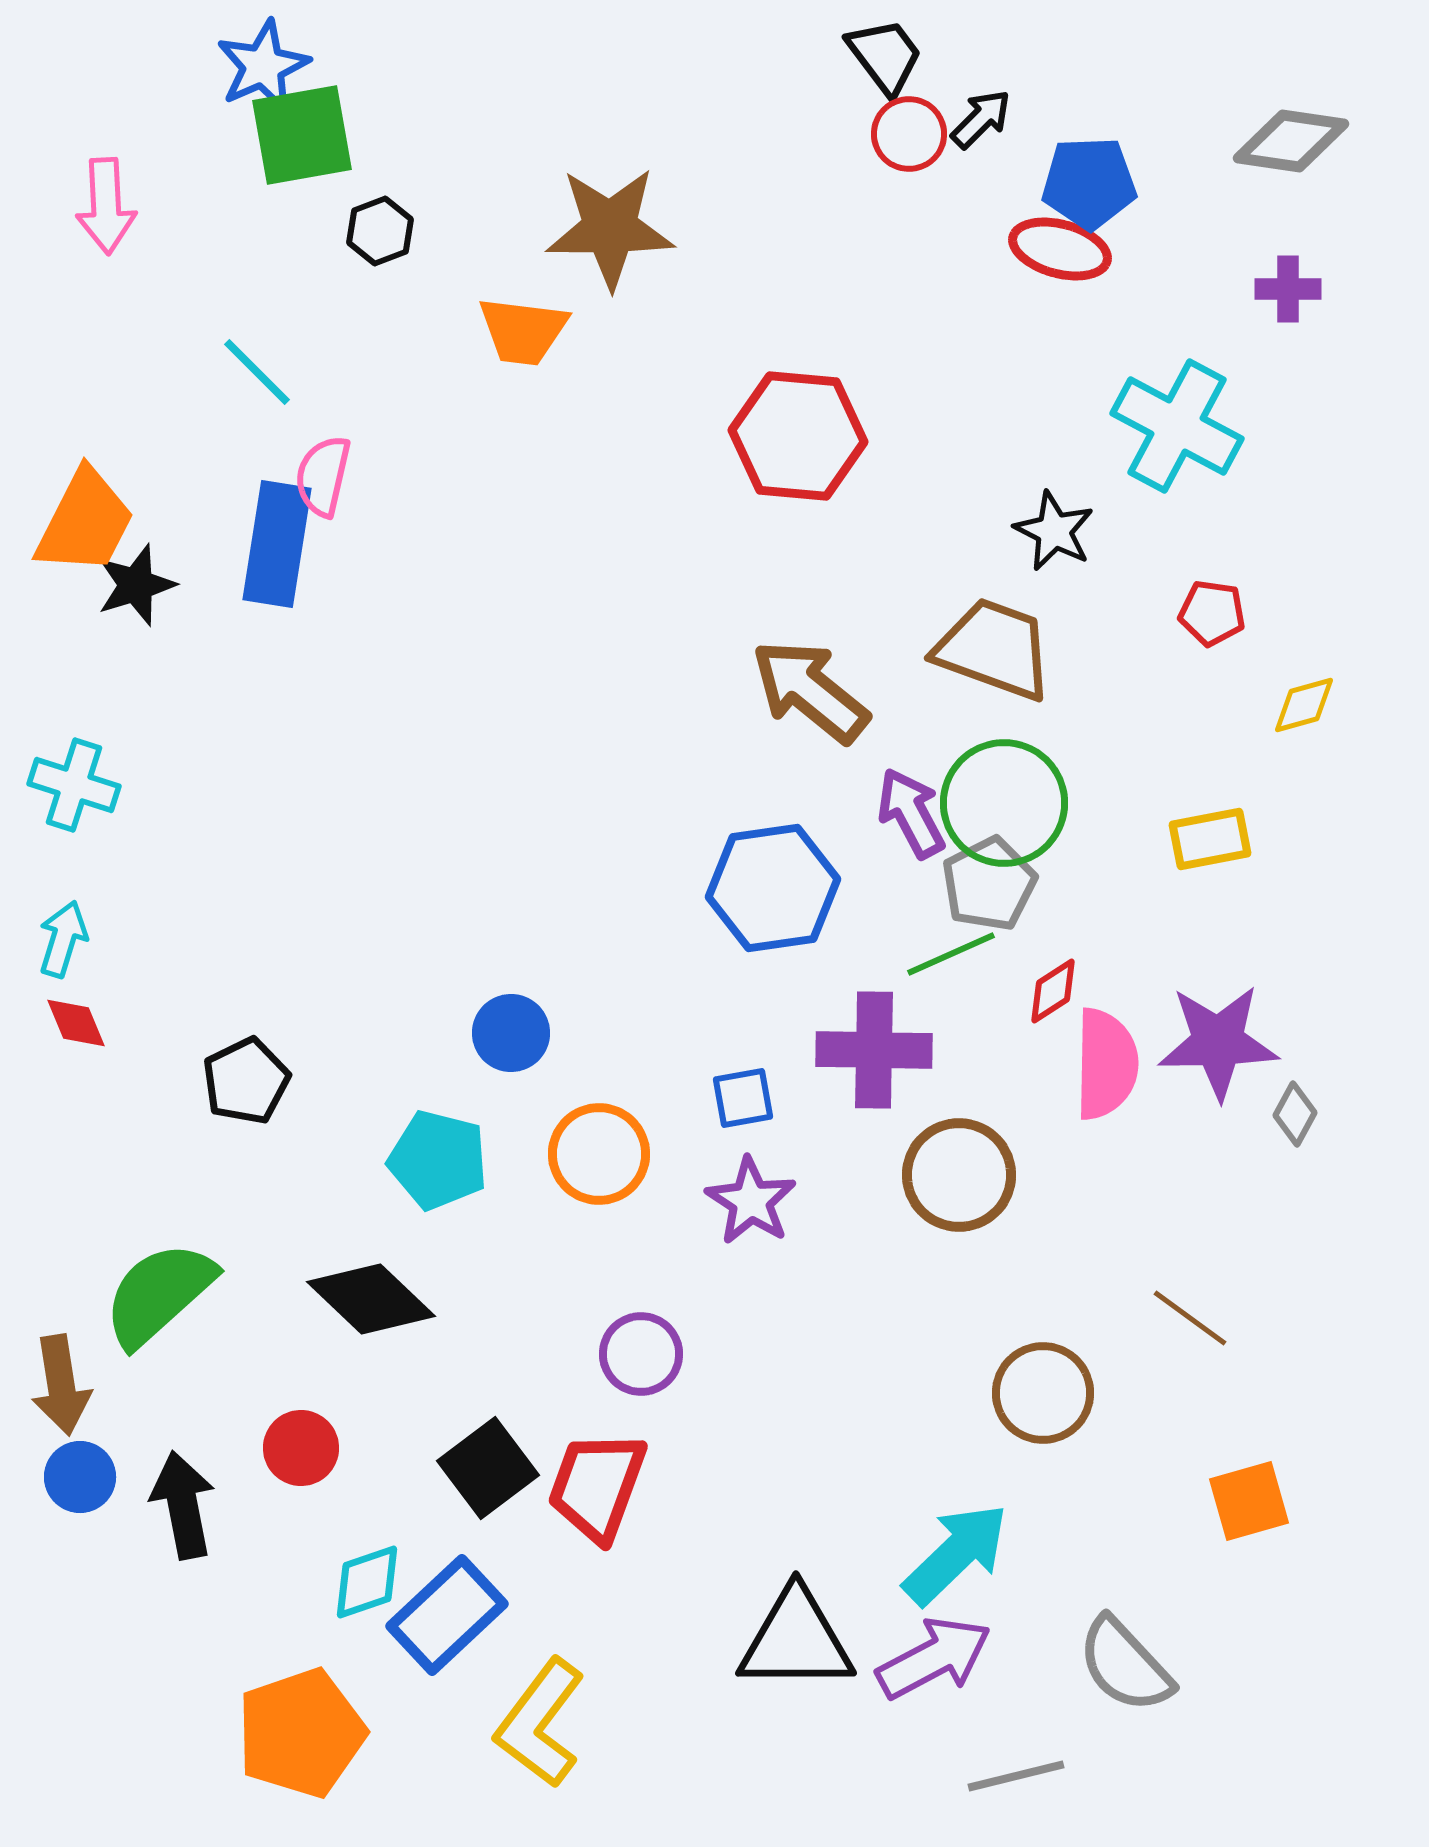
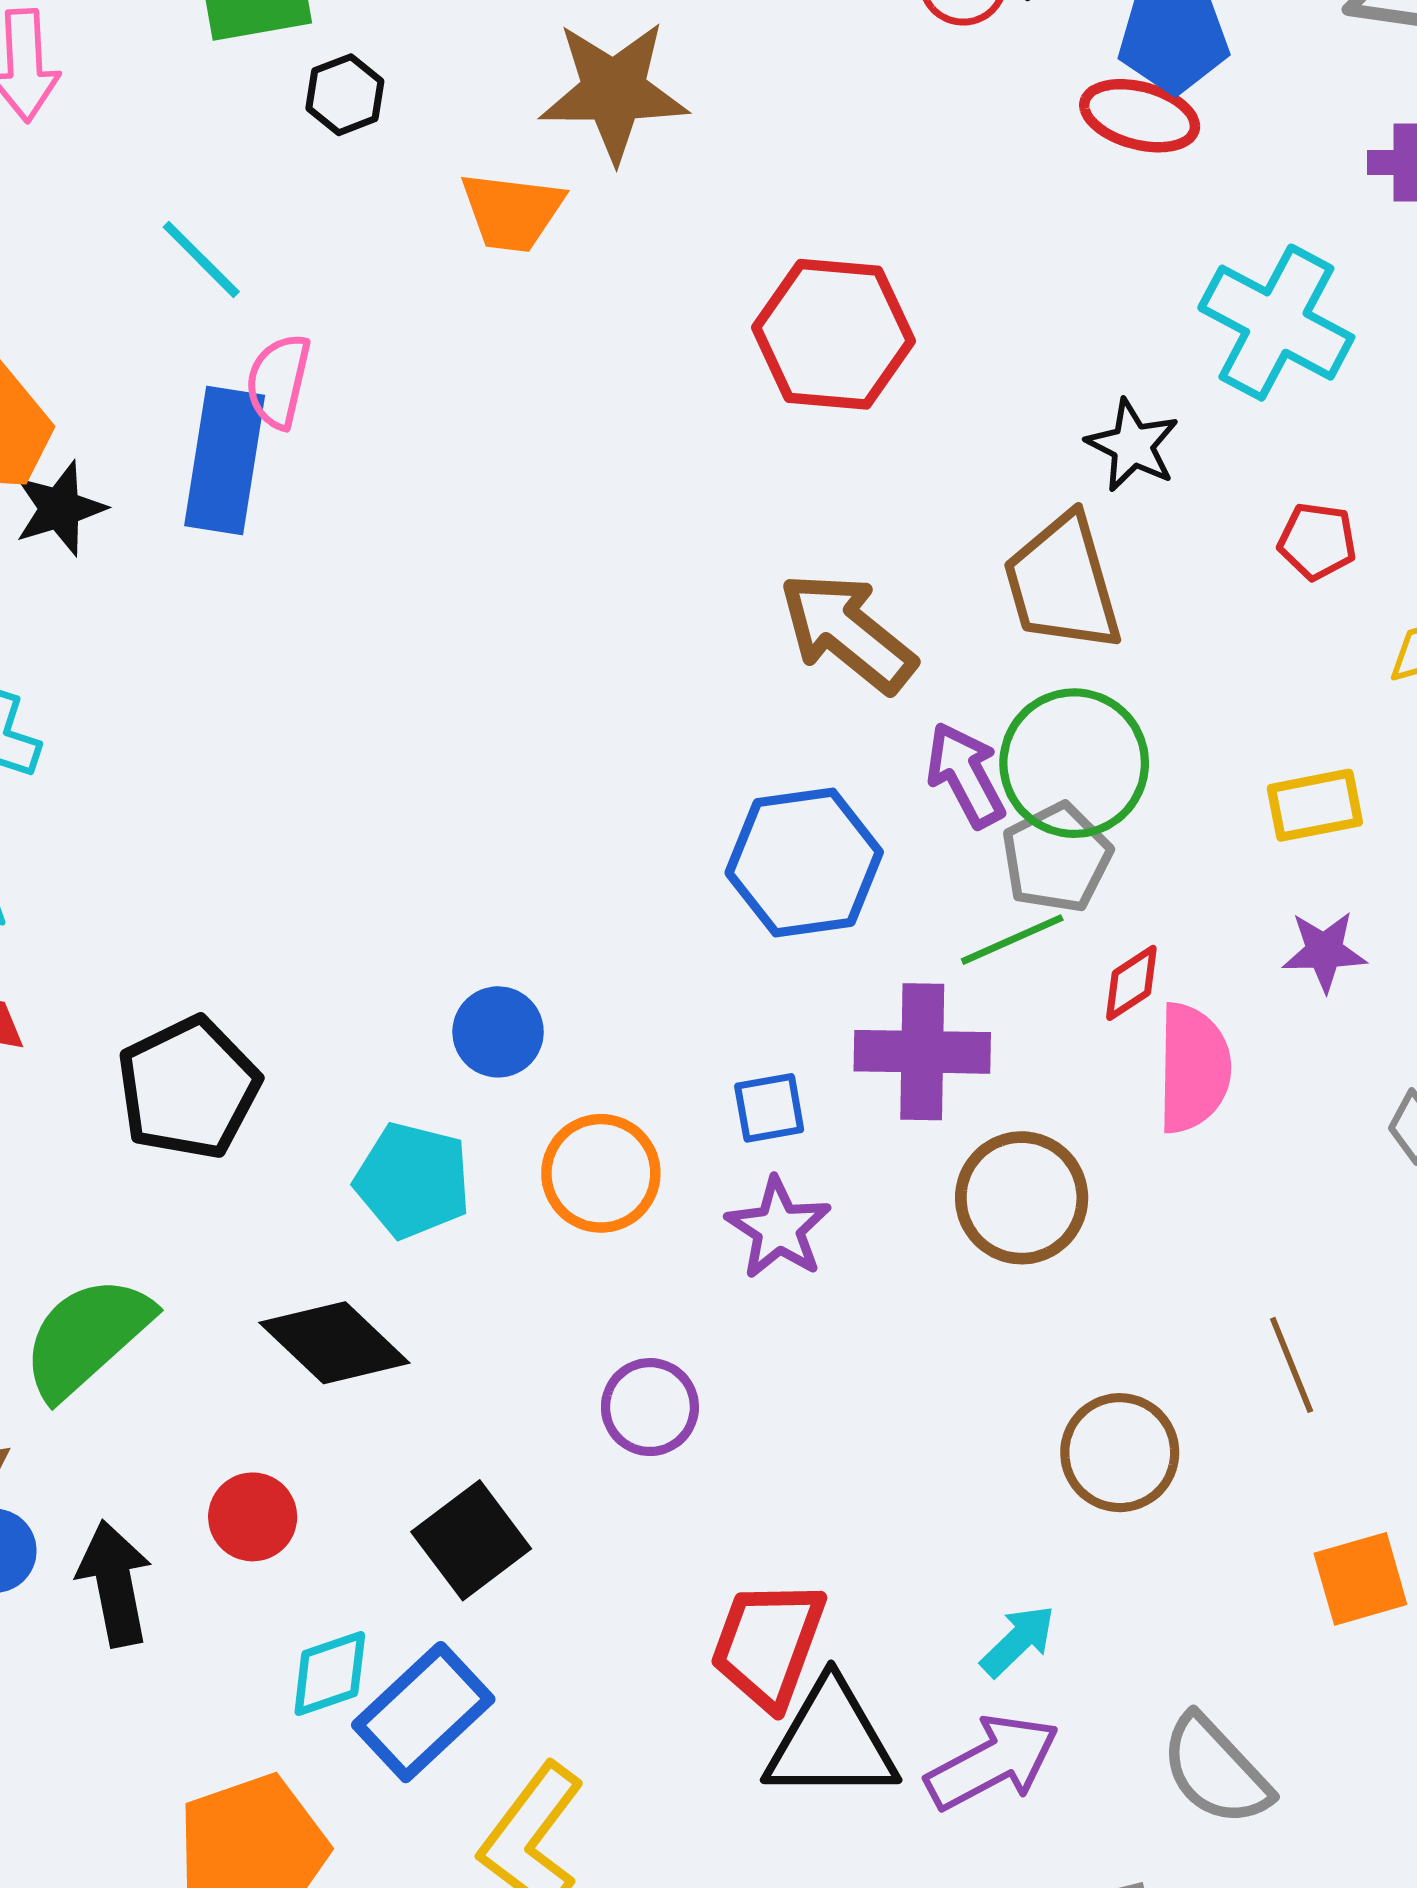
brown trapezoid: (994, 649) -> (1062, 583), turned -126
purple star: (1218, 1042) -> (1324, 951), moved, size x0.6
black pentagon: (246, 1081) -> (188, 1088), size x1.4
brown line: (1190, 1318) -> (1292, 1365), turned 32
red trapezoid: (597, 1486) -> (768, 1644), moved
cyan arrow: (956, 1554) -> (1018, 1641), size x0.6

